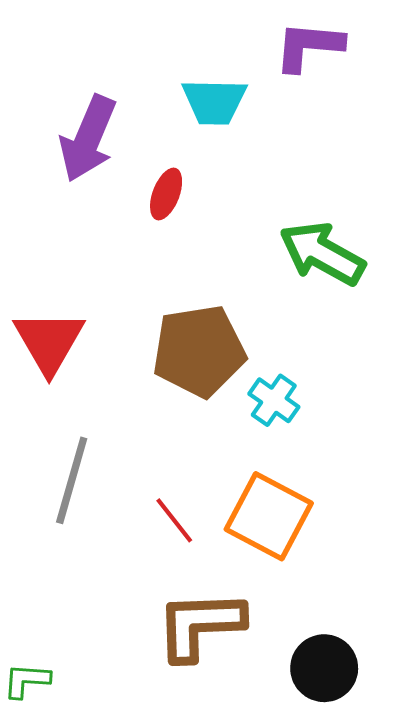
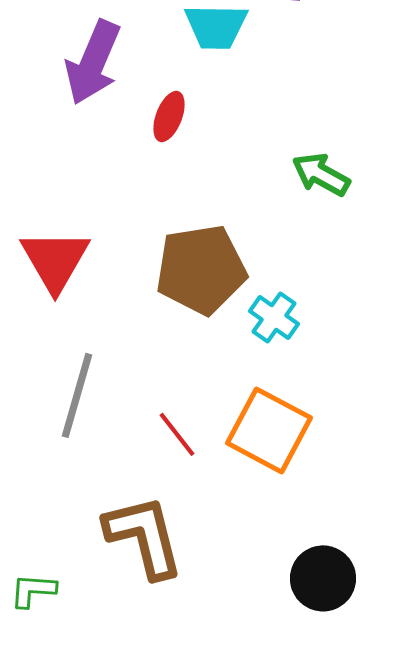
green arrow: (322, 254) -> (321, 174), size x0.7
brown L-shape: (200, 625) -> (144, 536), moved, turned 78

